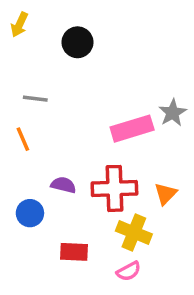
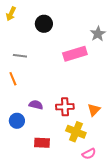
gray star: (173, 113) -> (98, 34), moved
pink rectangle: (132, 129) -> (75, 54), moved
red cross: (114, 188) -> (65, 107), size x0.7
pink semicircle: (129, 271) -> (89, 154), moved

